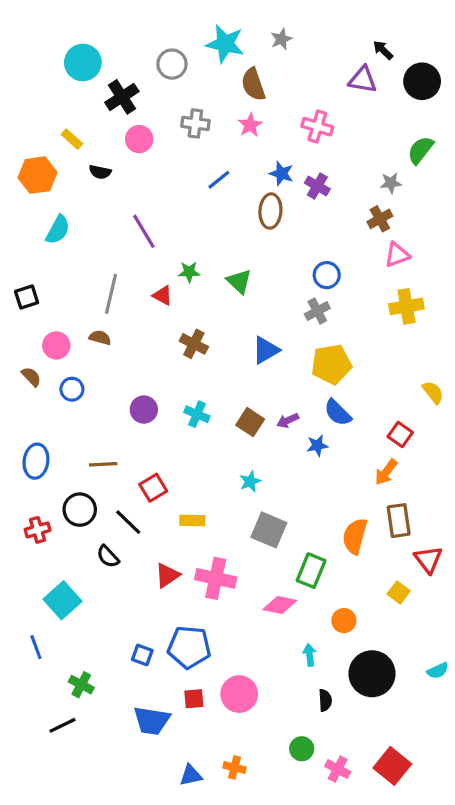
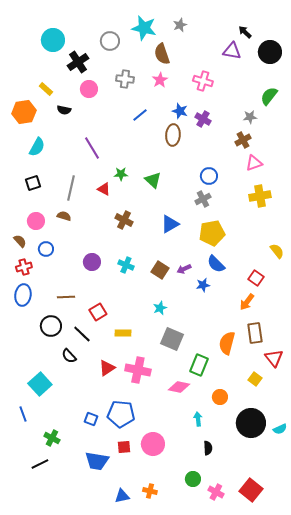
black square: (27, 297) -> (33, 183), moved
red cross: (38, 530) -> (24, 267), moved
black circle: (372, 674) -> (251, 423), moved

